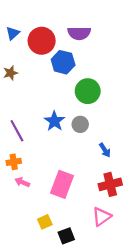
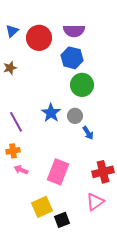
blue hexagon: (63, 62) -> (72, 58), moved
blue arrow: (105, 150) -> (88, 133), moved
yellow square: (45, 222) -> (42, 207), size x1.5

